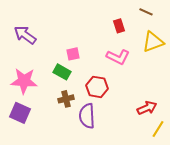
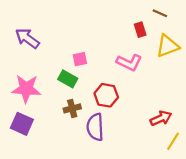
red rectangle: (119, 26) -> (140, 30), moved

